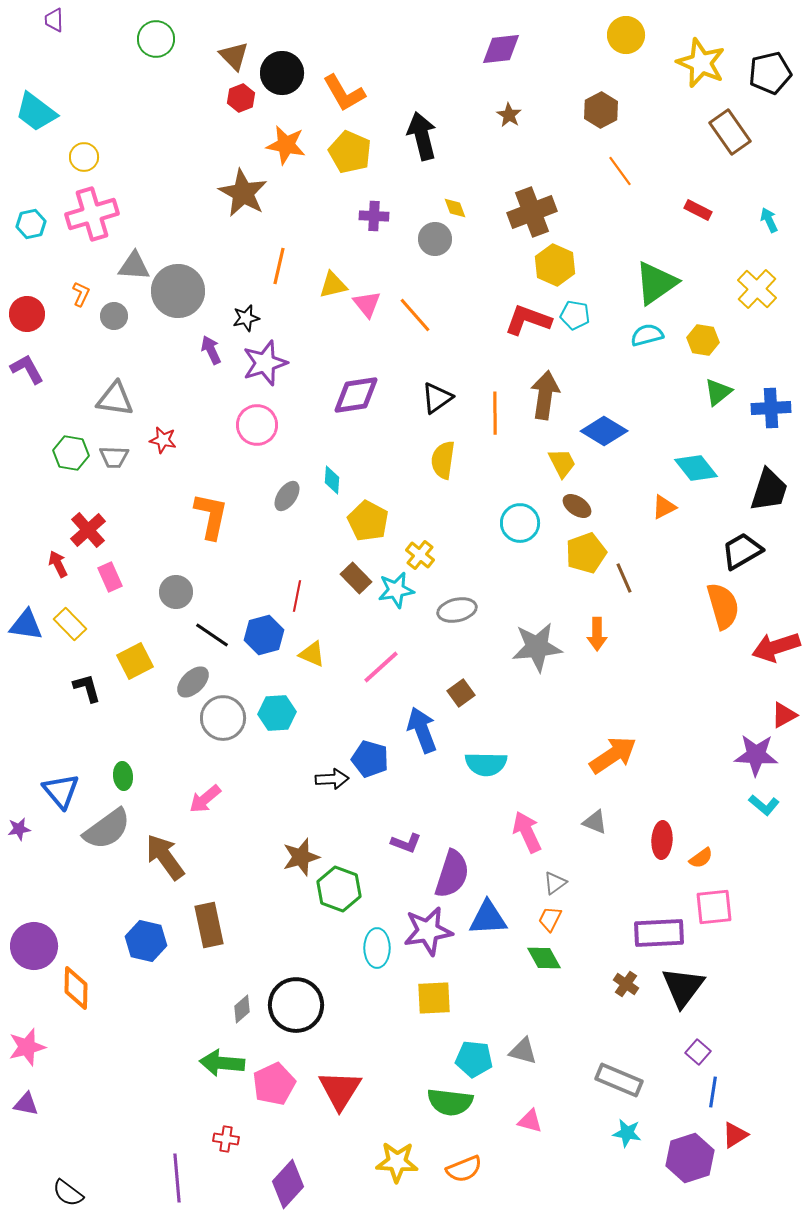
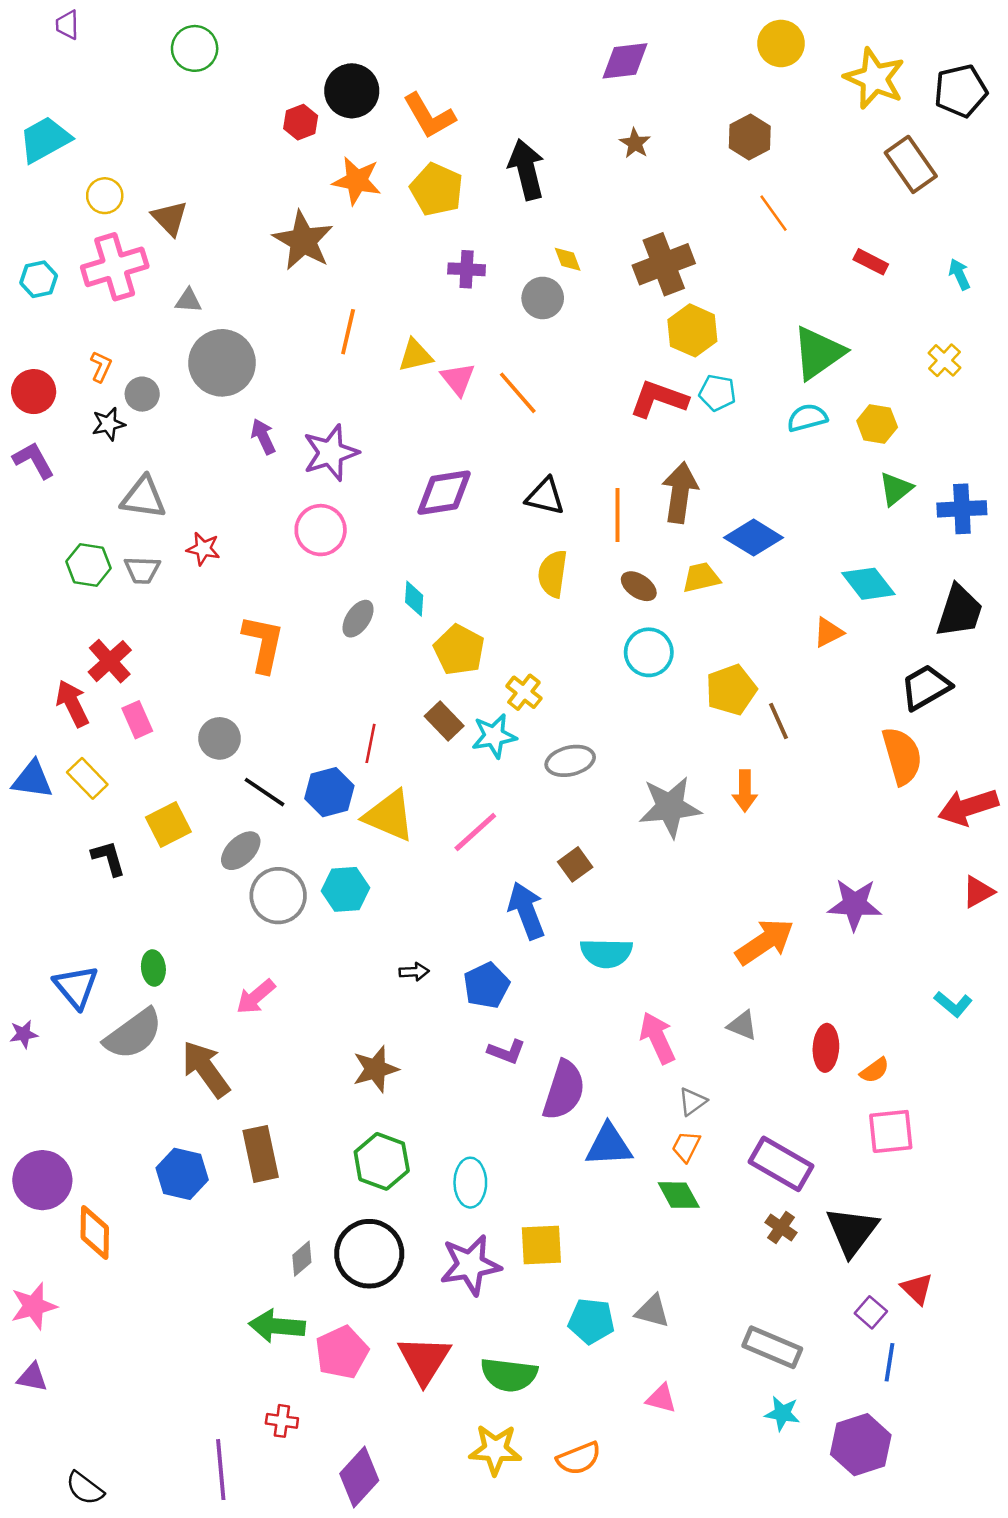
brown triangle: (234, 56) -> (170, 218), moved
cyan trapezoid: (36, 112) -> (45, 140), turned 114
gray triangle: (134, 266) -> (188, 300), moved, size x0.7
yellow cross: (757, 289) -> (944, 360), size x0.7
black star: (246, 318) -> (108, 424), moved
black triangle: (437, 398) -> (545, 496), turned 48
yellow trapezoid: (562, 463) -> (701, 577), turned -76
brown ellipse: (577, 506) -> (639, 586), moved
red arrow: (58, 564) -> (72, 703), size x1.4
yellow triangle: (312, 654) -> (389, 816), size x1.6
purple star: (756, 755) -> (855, 904), moved
blue pentagon: (370, 759) -> (487, 985), moved, turned 30
black arrow: (332, 779) -> (414, 972), size x0.7
green hexagon: (339, 889) -> (382, 1161), moved
purple star: (428, 931) -> (470, 1265), moved
purple rectangle: (659, 933) -> (781, 1164), moved, turned 33
green semicircle: (450, 1102) -> (509, 1375), moved
red triangle: (735, 1135) -> (917, 1289), moved, turned -44

